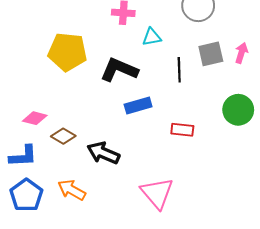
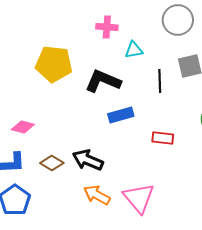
brown diamond: (63, 136) -> (52, 163), moved
orange arrow: (72, 190) -> (97, 195), moved

